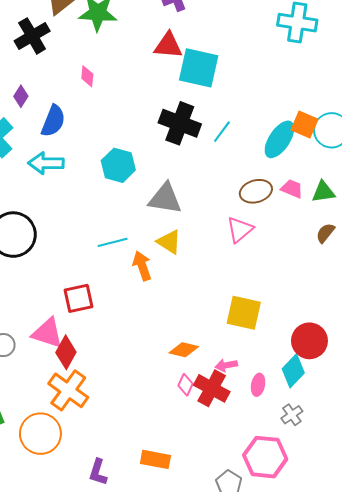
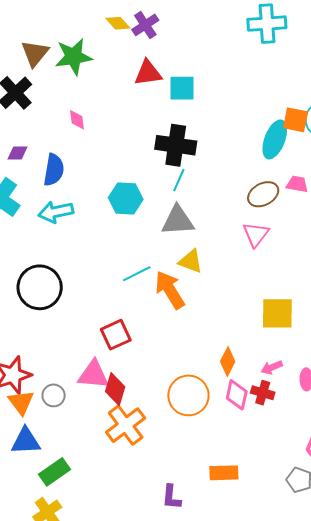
cyan square: (199, 68) -> (182, 88), size x0.7
purple diamond: (21, 96) -> (18, 153), turned 70
cyan line: (222, 132) -> (179, 180), moved
orange arrow: (142, 266) -> (170, 290), size x1.4
orange diamond: (184, 350) -> (228, 362), turned -64
pink diamond: (185, 385) -> (237, 395), size x1.4
red cross: (212, 388) -> (263, 393), size x0.7
orange cross: (68, 390) -> (126, 425), turned 30
orange circle: (40, 434) -> (188, 395), moved

